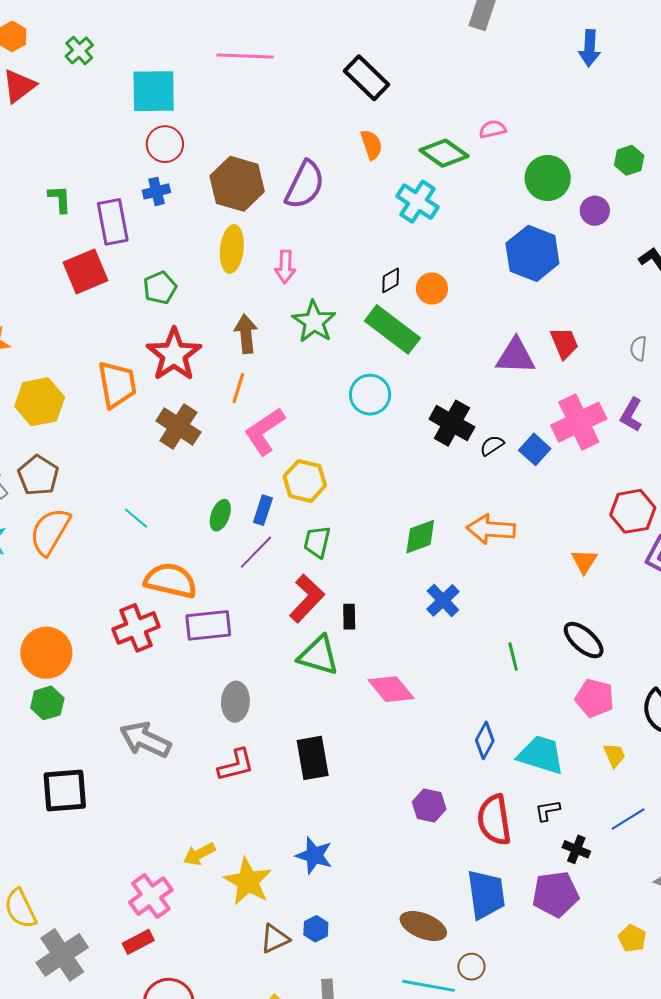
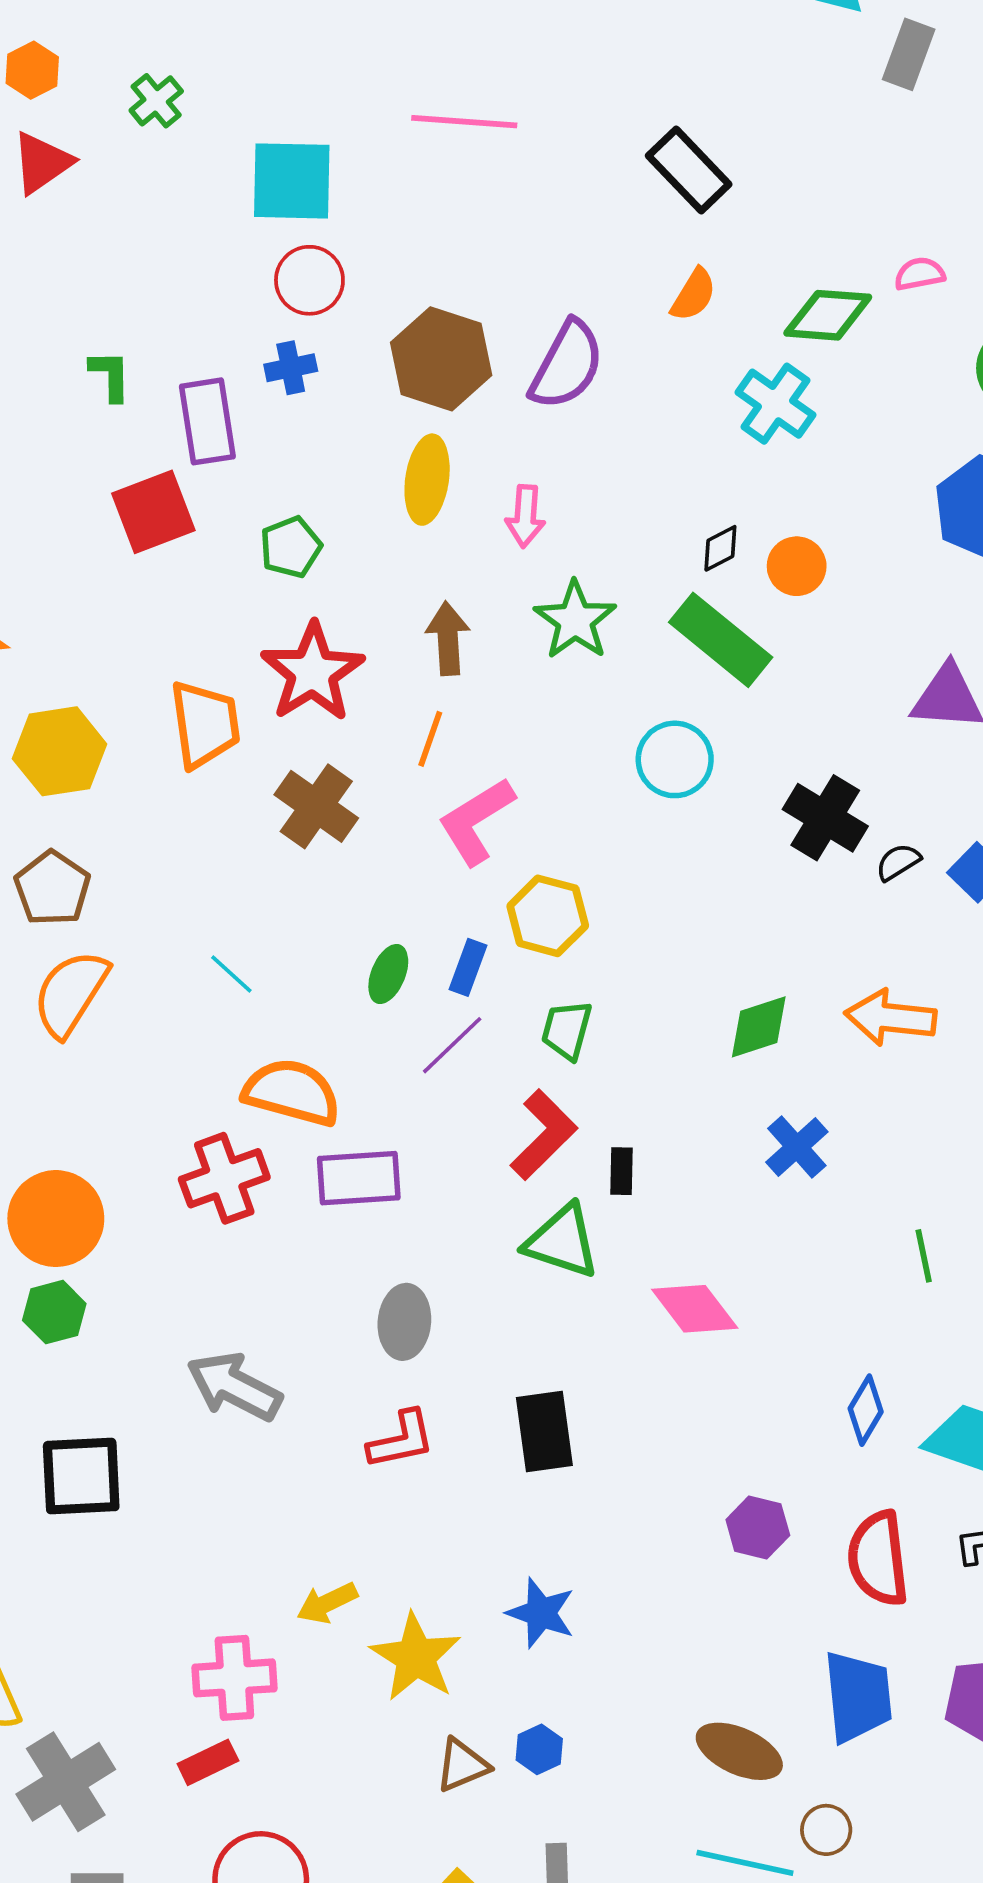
orange semicircle: (371, 145) -> (694, 295), turned 48
green diamond: (444, 153) -> (828, 315), turned -33
pink cross: (151, 896) -> (234, 1678), turned 30

